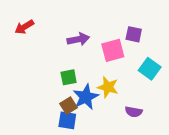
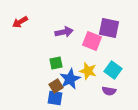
purple square: (134, 34) -> (109, 28), size x1.5
pink square: (113, 50) -> (92, 41), turned 36
cyan square: (150, 69) -> (113, 70), moved

